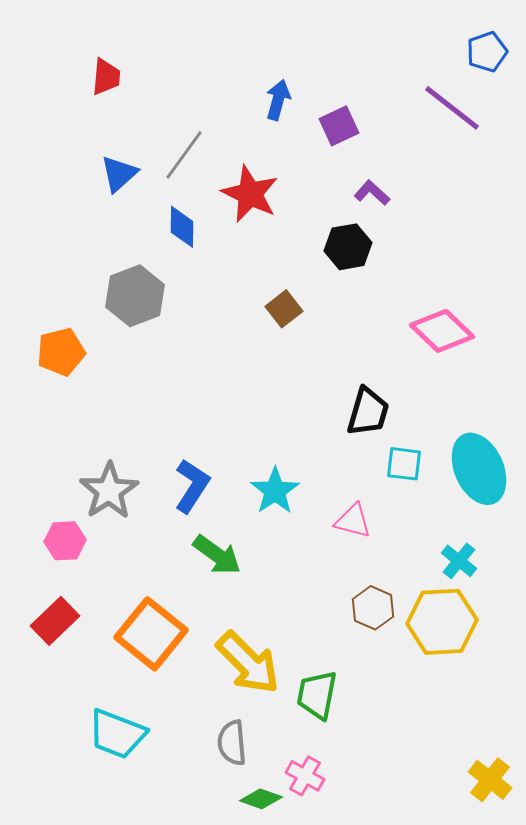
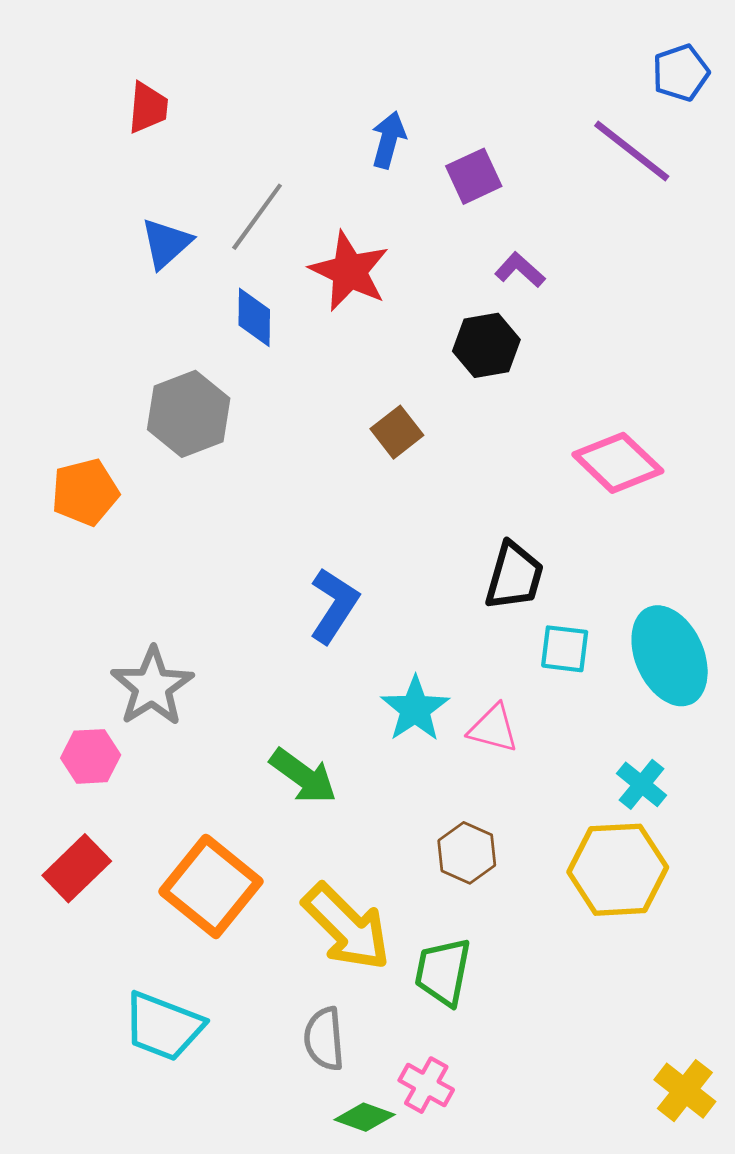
blue L-shape: (192, 486) -> (334, 605), moved
cyan star: (275, 491) -> (415, 709), moved
brown hexagon: (373, 608) -> (467, 853), moved

